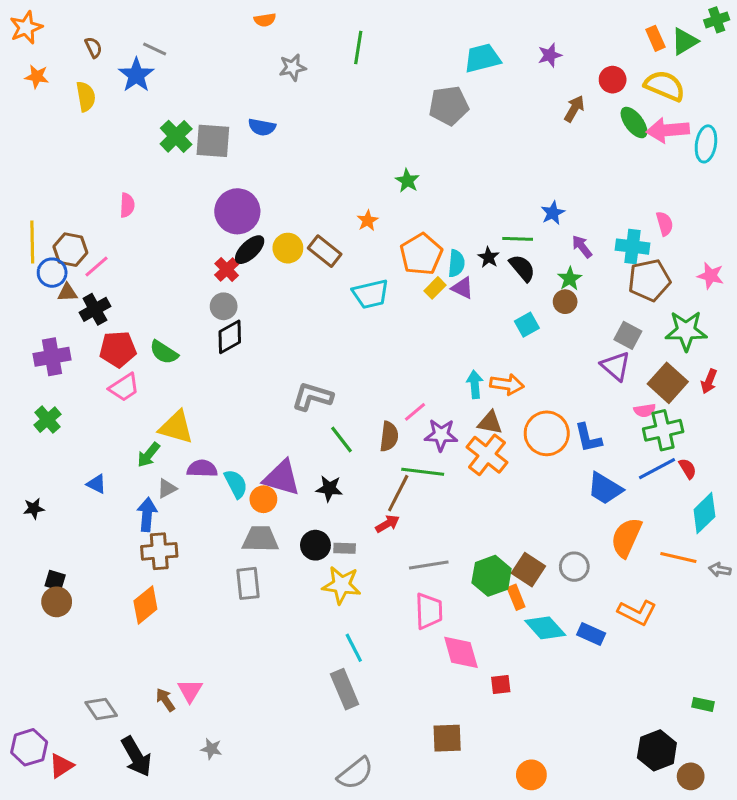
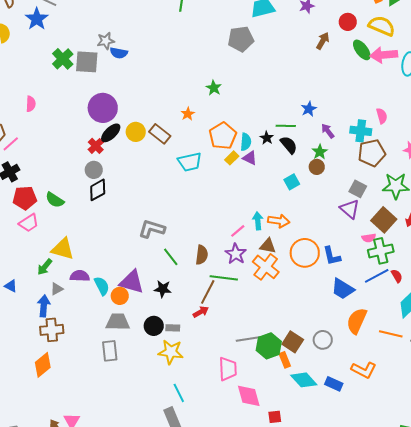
gray star: (292, 67) -> (106, 41), moved
pink line: (415, 412) -> (238, 231), moved
purple star: (441, 435) -> (236, 254), turned 30
gray line: (429, 565) -> (249, 339), moved

